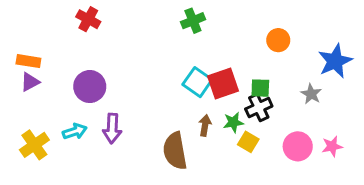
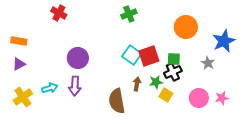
orange circle: (278, 40) -> (186, 27), size x1.5
purple triangle: (30, 82) -> (19, 64), moved
purple circle: (90, 87) -> (78, 58), moved

